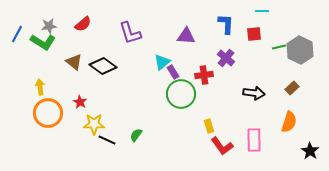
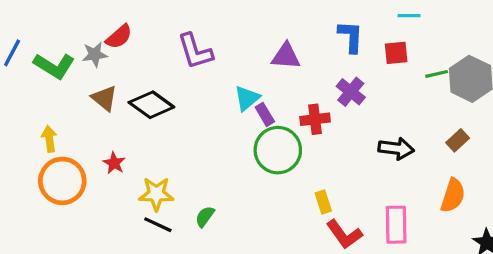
gray star: (49, 26) -> (95, 54), moved
yellow star: (94, 124) -> (156, 194), moved

